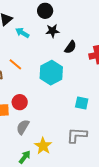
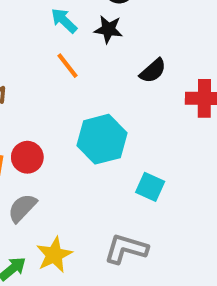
black star: (52, 31) -> (108, 29), moved
orange line: (15, 64) -> (67, 66), moved
cyan hexagon: (51, 73) -> (102, 139), moved

